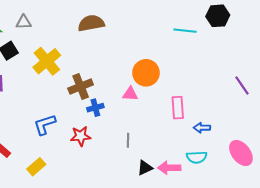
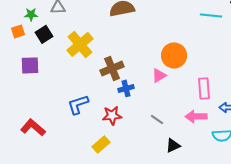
pink triangle: (130, 94) -> (159, 75), turned -35
gray line: (128, 140) -> (157, 119), turned -56
yellow rectangle: (36, 167) -> (101, 144), moved
pink arrow: (169, 168) -> (196, 116), moved

